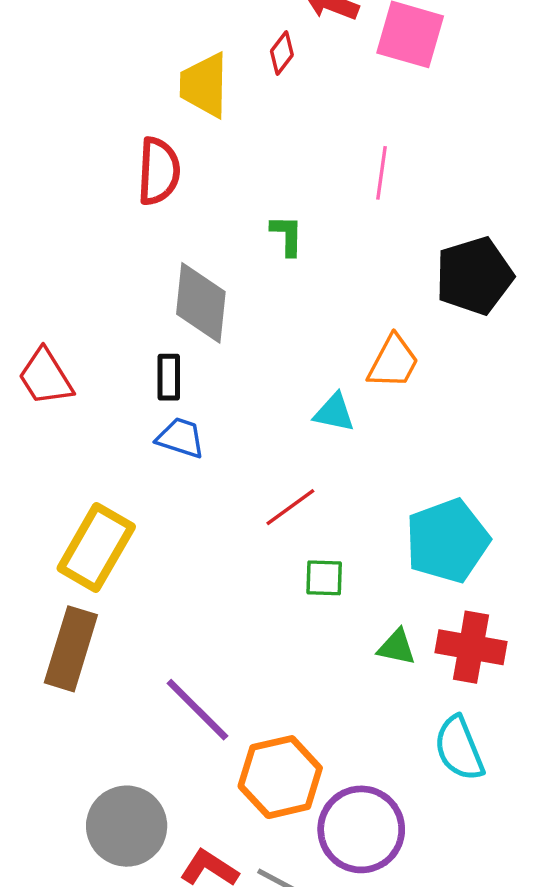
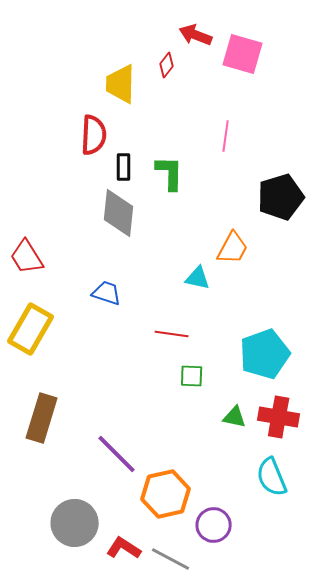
green L-shape: (287, 235) -> (170, 173), size x1.4
black rectangle: (169, 377) -> (124, 167), moved
red line: (290, 507) -> (172, 334), turned 44
yellow rectangle: (96, 548) -> (31, 329), moved
purple circle: (361, 829) -> (214, 525), size x0.7

